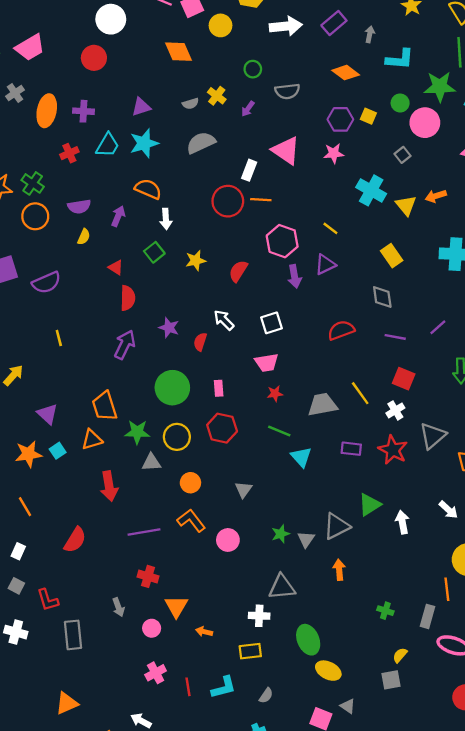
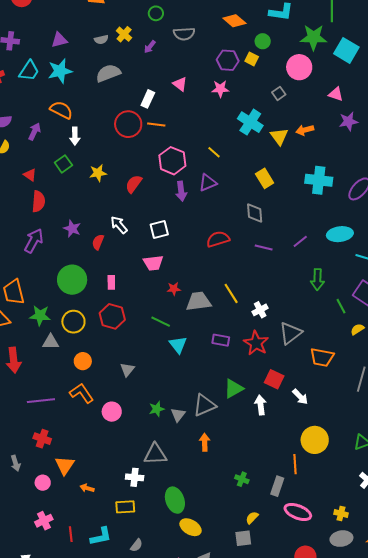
green circle: (400, 103) -> (263, 41), moved
pink triangle: (286, 151) -> (180, 84), size x0.6
red square: (404, 379) -> (274, 379), moved
red star: (275, 394) -> (174, 289), moved

